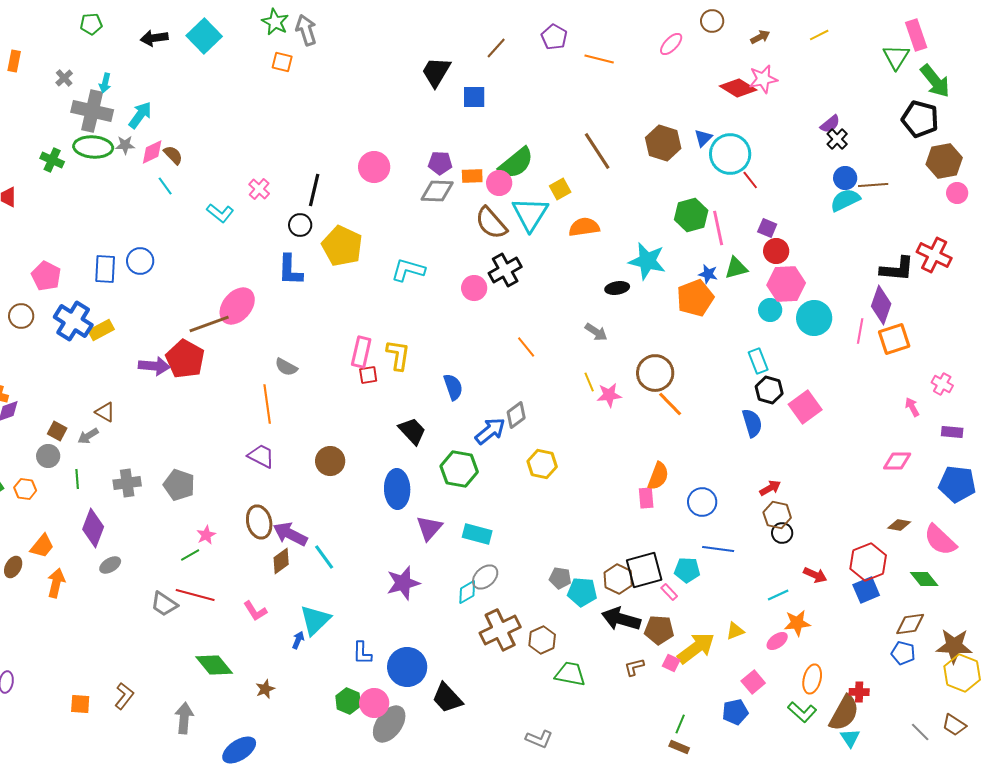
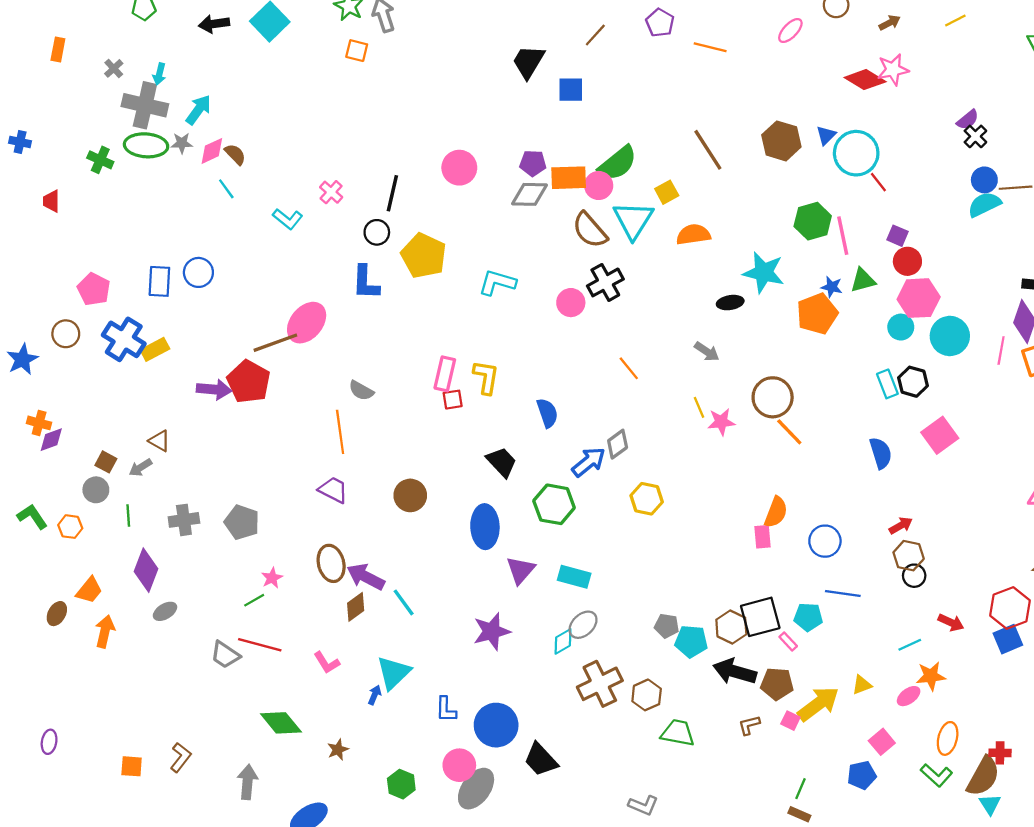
orange rectangle: (472, 176) -> (569, 178), size x1.5
black hexagon: (769, 390) -> (913, 382), moved
green hexagon: (348, 701) -> (401, 784), moved

